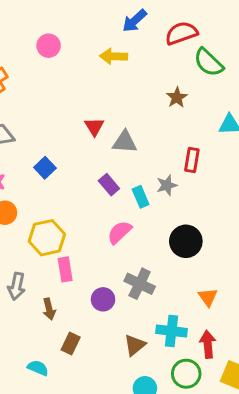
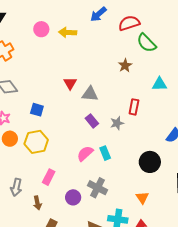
yellow arrow: (114, 56) -> (68, 32), moved
blue square: (45, 168) -> (37, 110), turned -32
purple rectangle: (109, 185) -> (92, 121), moved
cyan rectangle: (141, 197) -> (105, 153), moved
yellow hexagon: (47, 238) -> (36, 142), moved
black circle: (186, 241) -> (150, 162), moved
pink rectangle: (65, 269) -> (49, 177), turned 35

